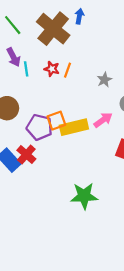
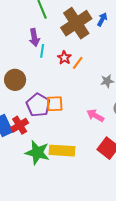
pink arrow: (103, 120) -> (95, 116), turned -132
yellow rectangle: (74, 127) -> (62, 151), moved
green star: (84, 196) -> (37, 153), moved

